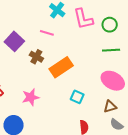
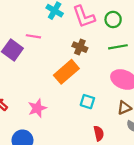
pink line: (47, 33) -> (33, 36), moved
brown cross: (36, 57) -> (80, 47), moved

